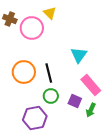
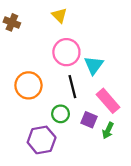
pink circle: (32, 28) -> (66, 52), moved
black line: (49, 73) -> (72, 87), moved

